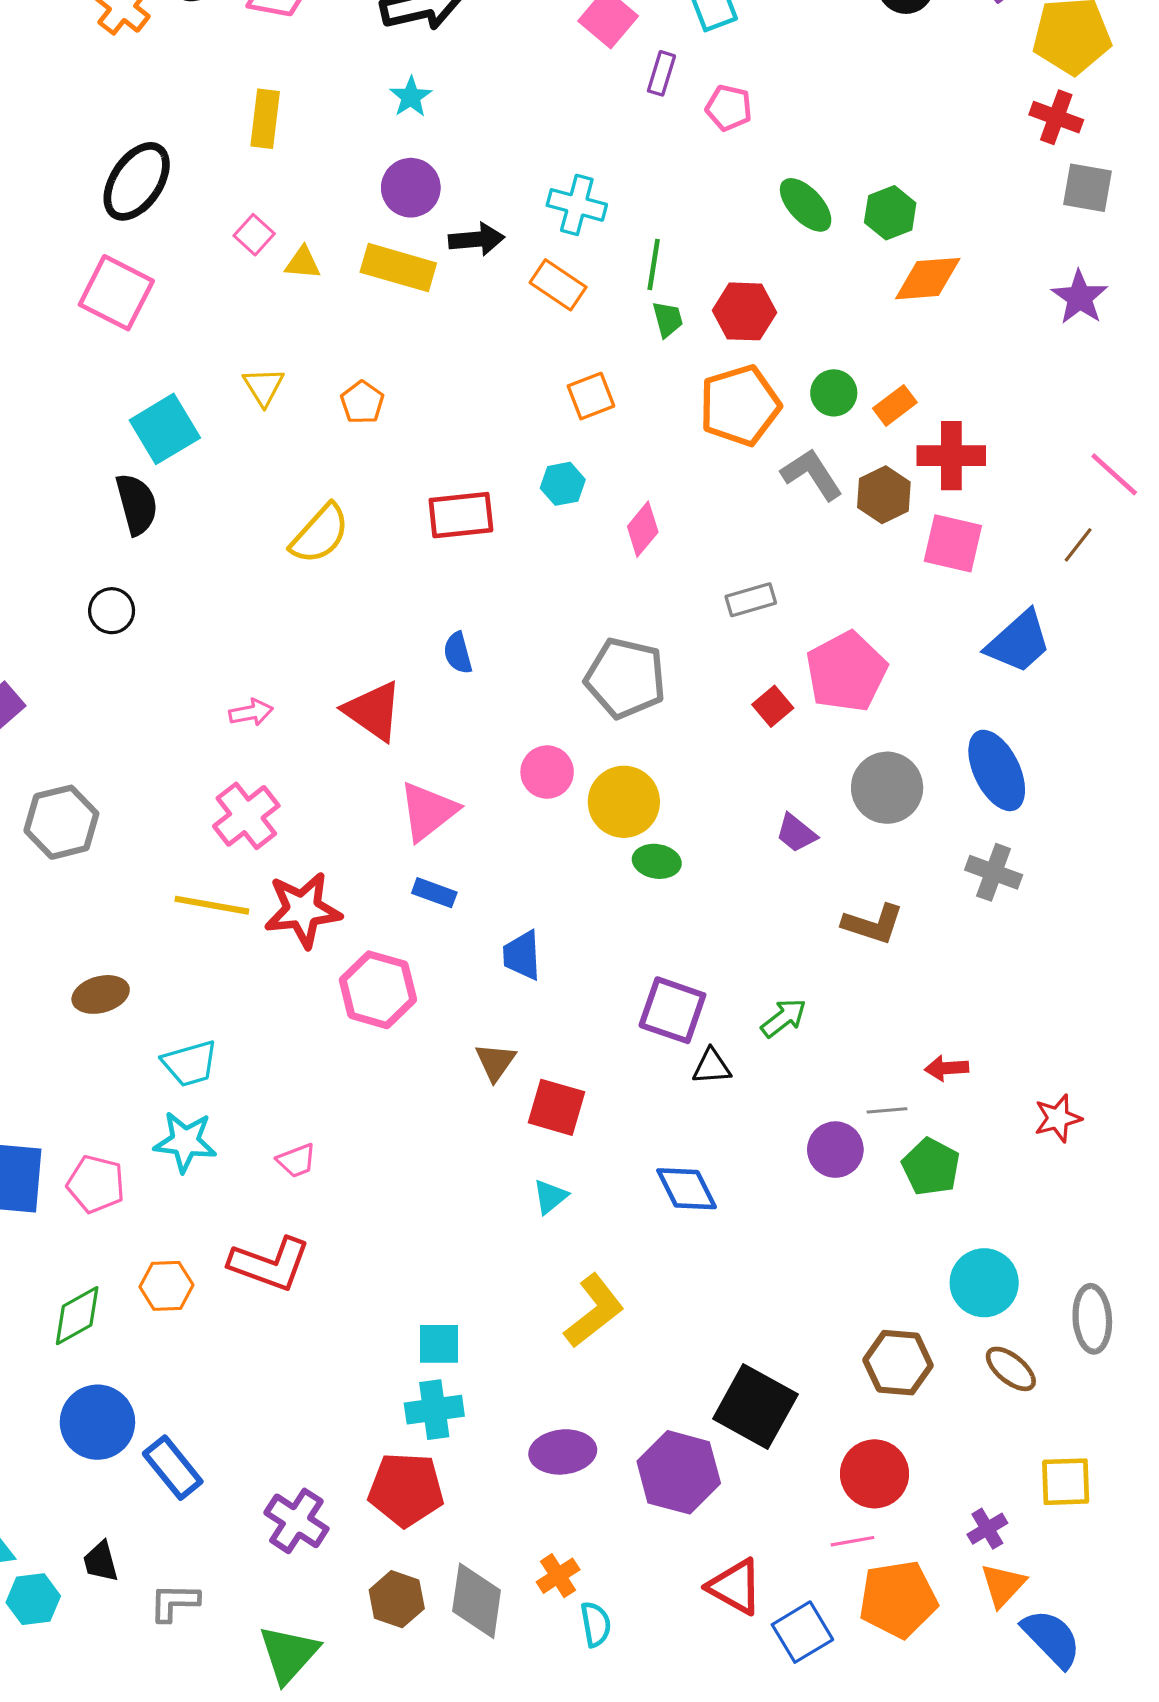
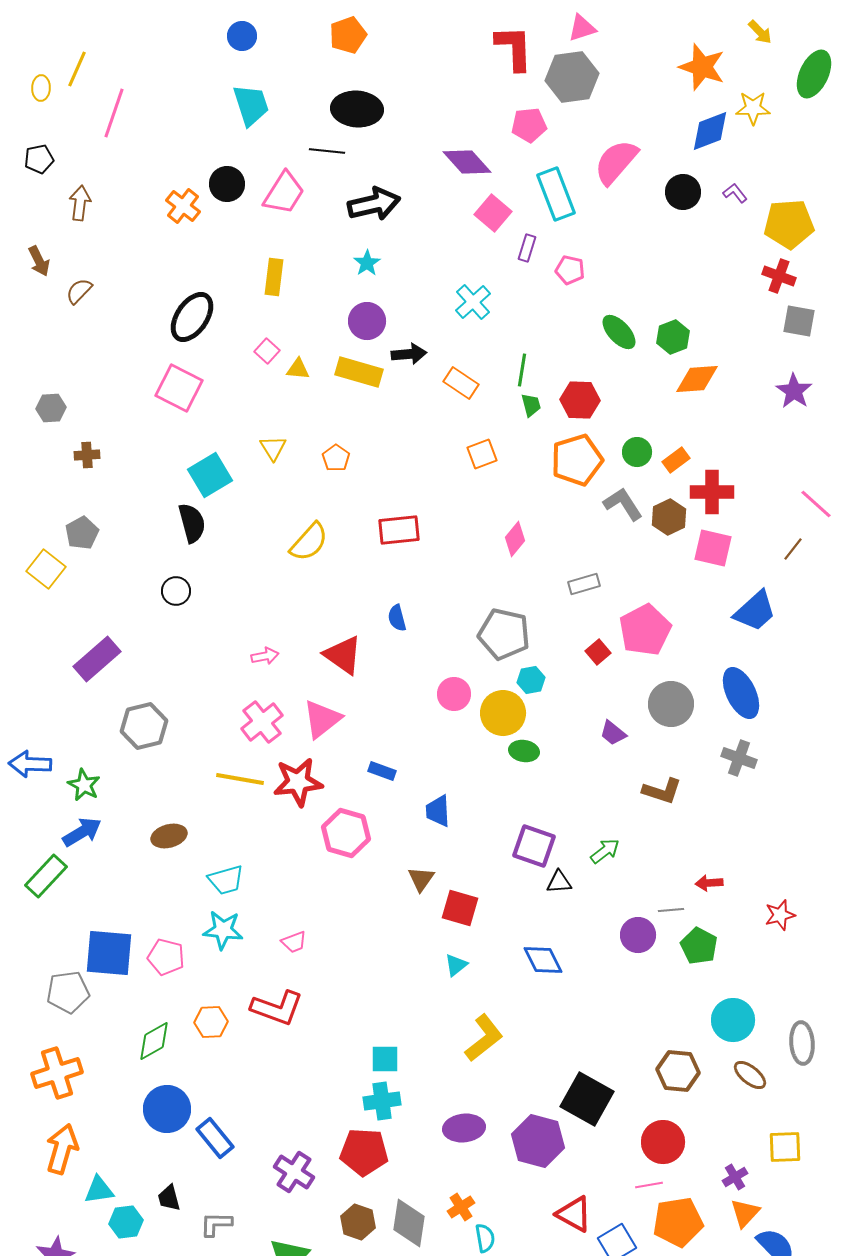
cyan cross: (577, 205) -> (473, 302), moved, turned 33
cyan hexagon: (563, 484) -> (531, 680), moved
pink triangle: (428, 811) -> (322, 719), moved

